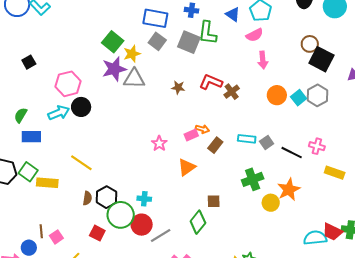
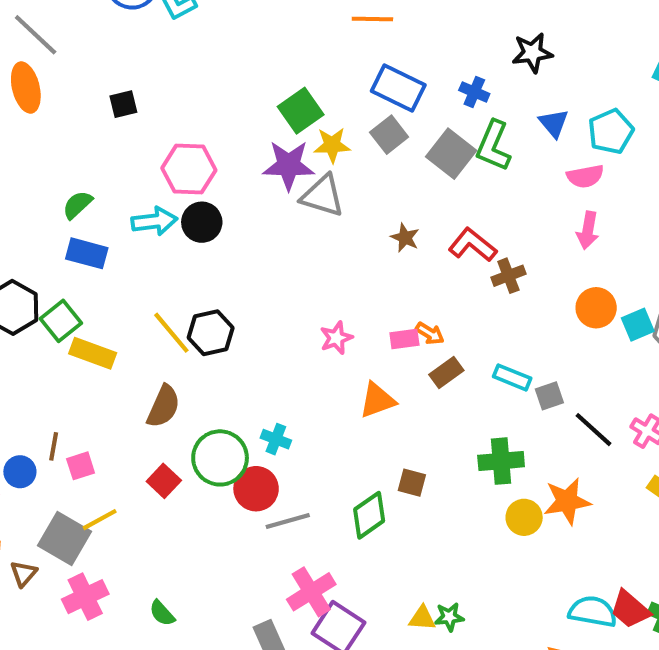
black hexagon: (106, 197) -> (211, 333), moved
brown semicircle: (87, 198) -> (163, 406), size x1.5

